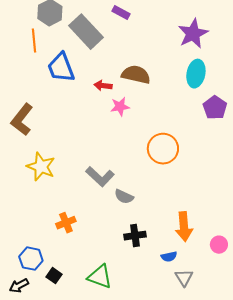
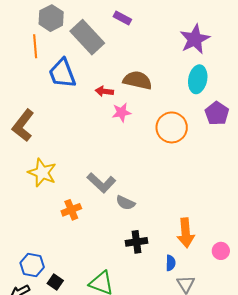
orange circle: (163, 149) -> (172, 127), moved
orange cross: (66, 223) -> (71, 210), moved
blue semicircle: (169, 257) -> (171, 263), turned -77

